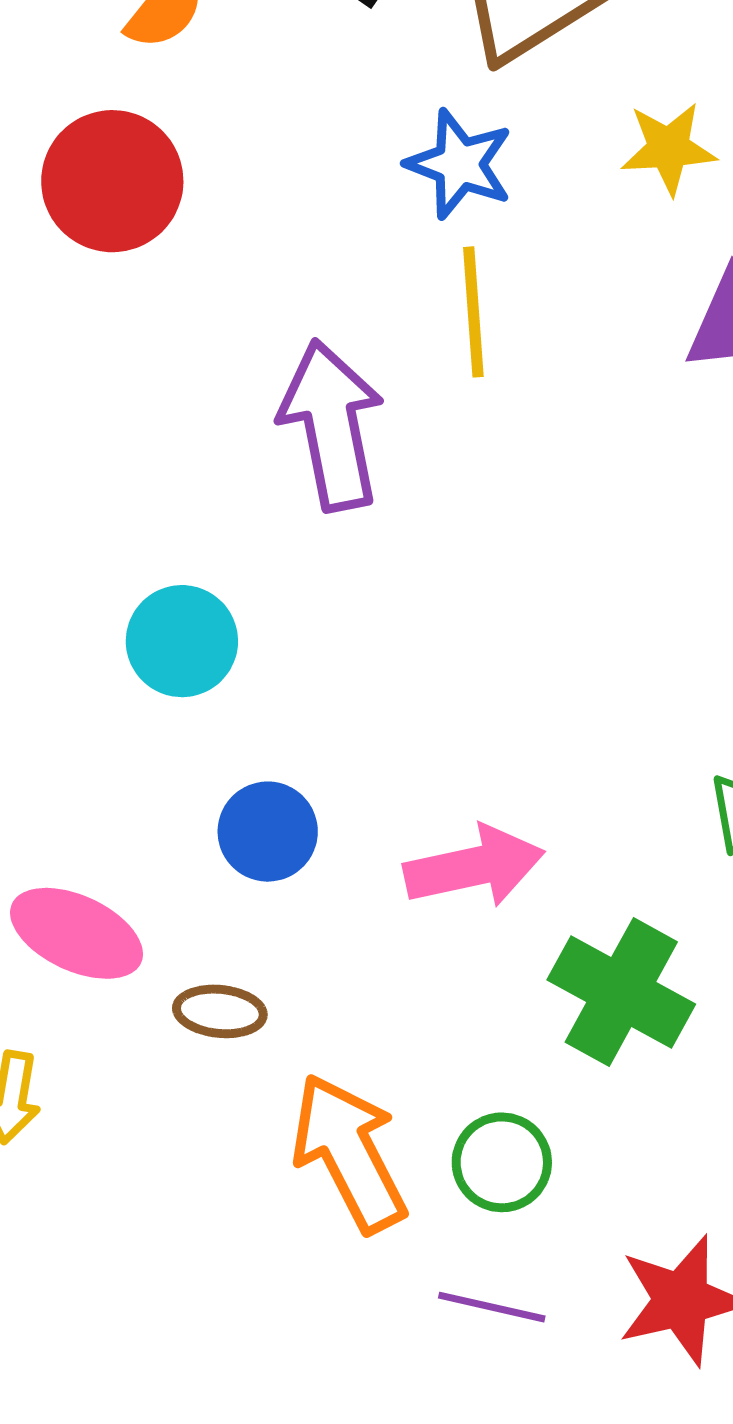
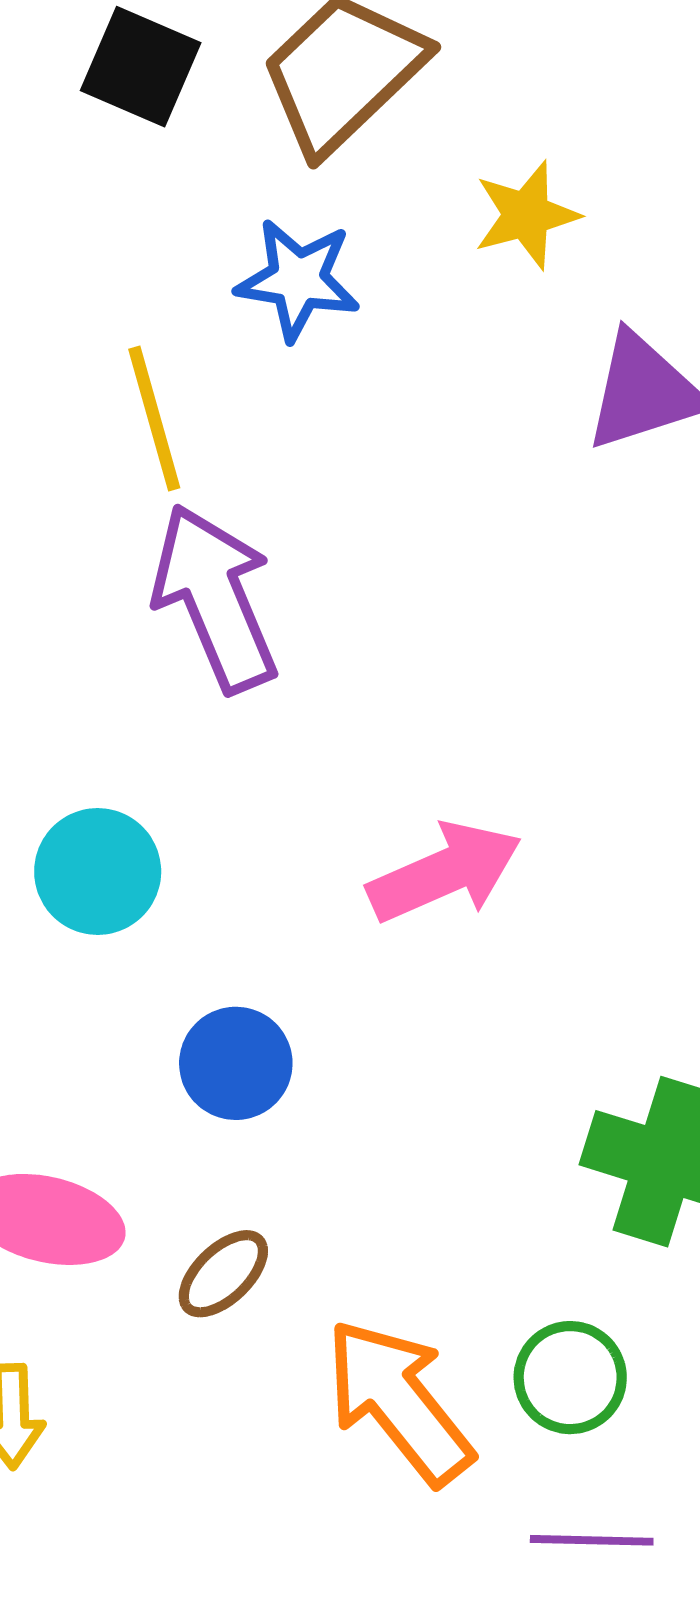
yellow line: (473, 312) -> (154, 418), moved
pink arrow: (474, 867) -> (445, 872), moved
brown ellipse: (220, 1011) -> (223, 1274), turned -38

